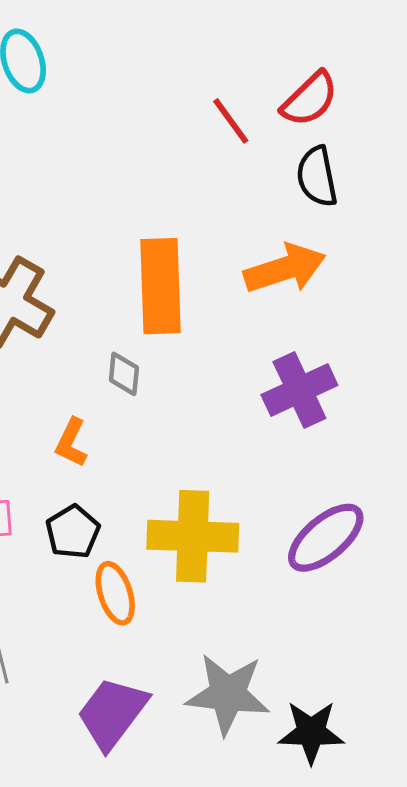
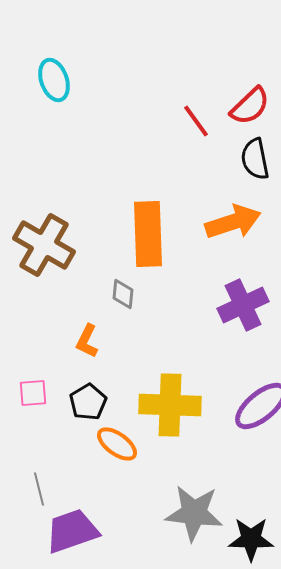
orange ellipse: (115, 593) -> (117, 444), turned -36
purple trapezoid: (112, 713) -> (72, 531), moved, turned 34

